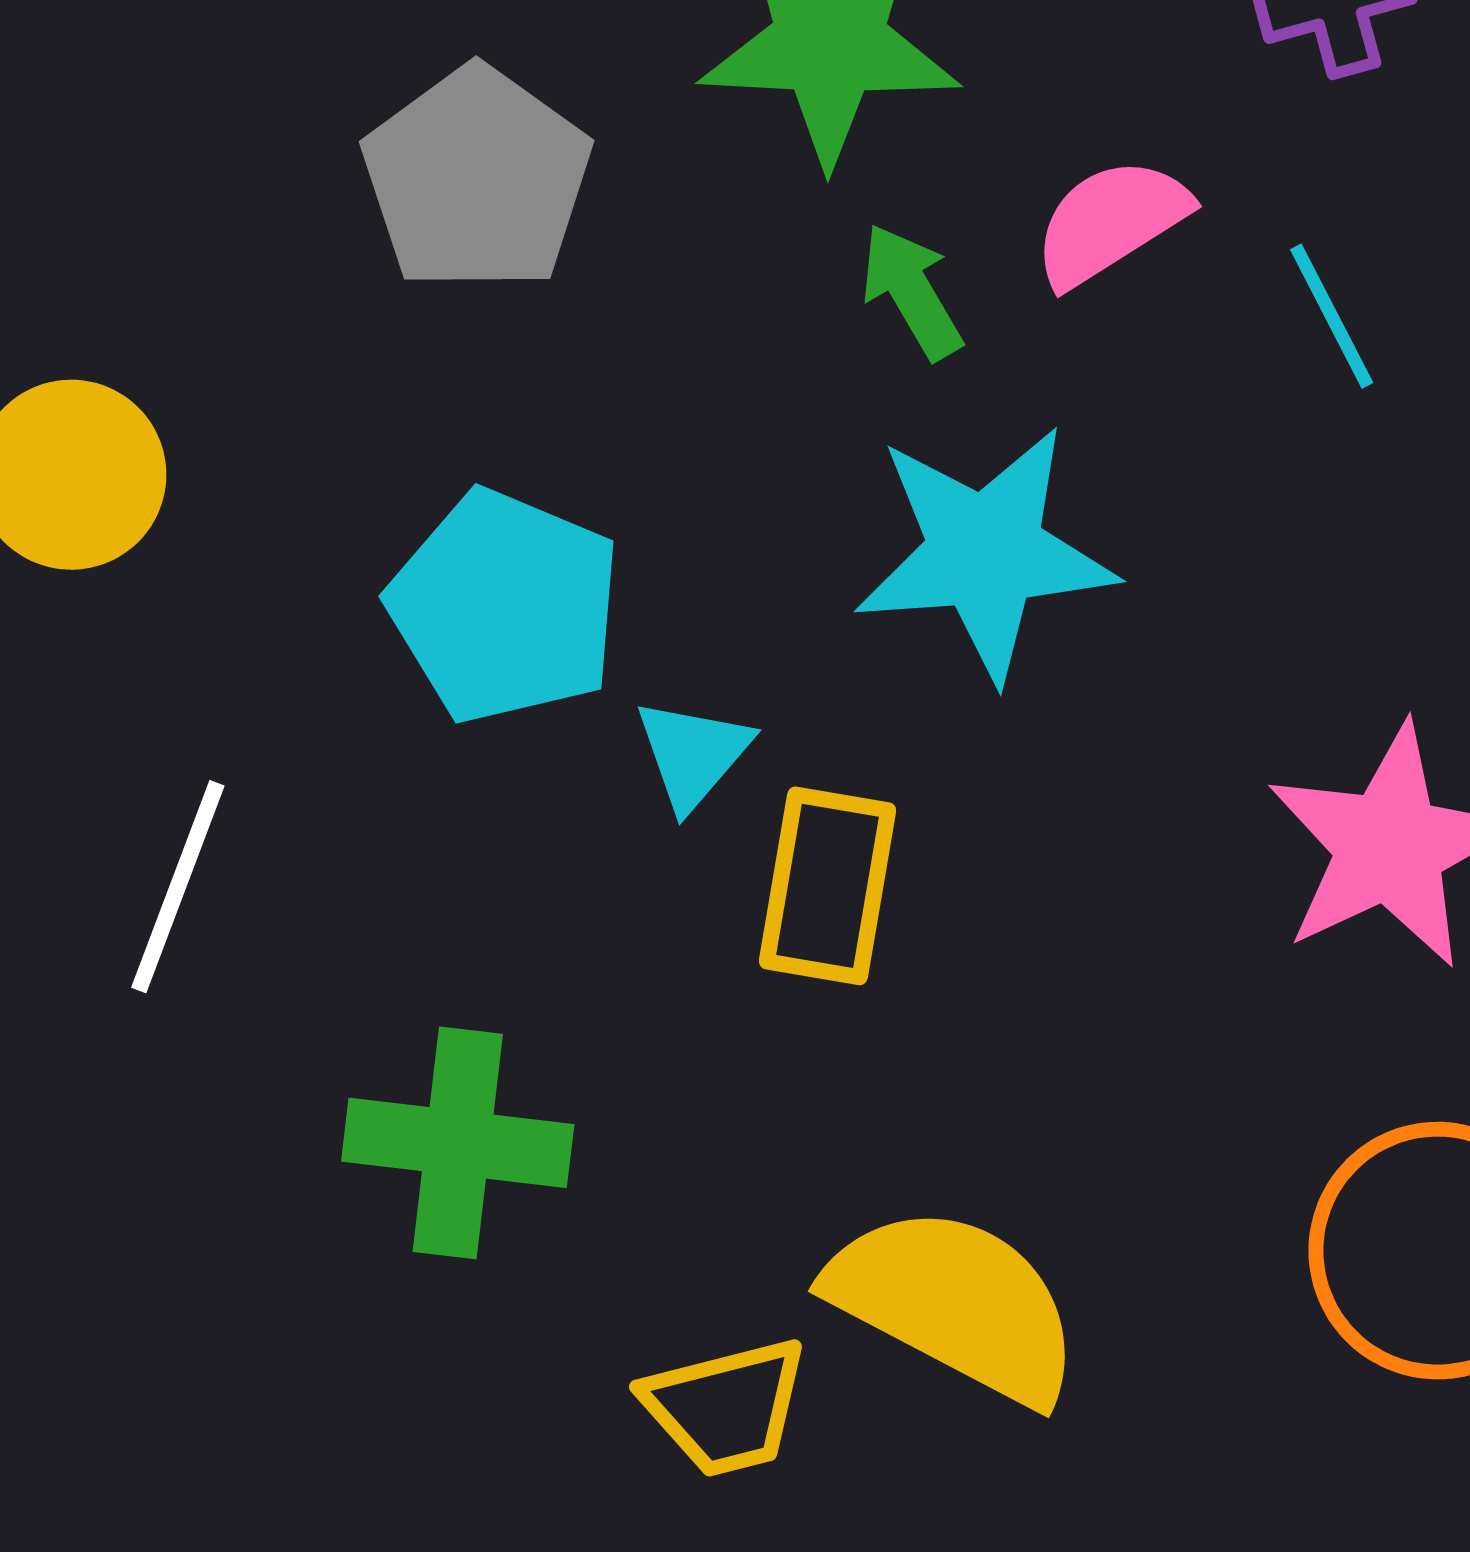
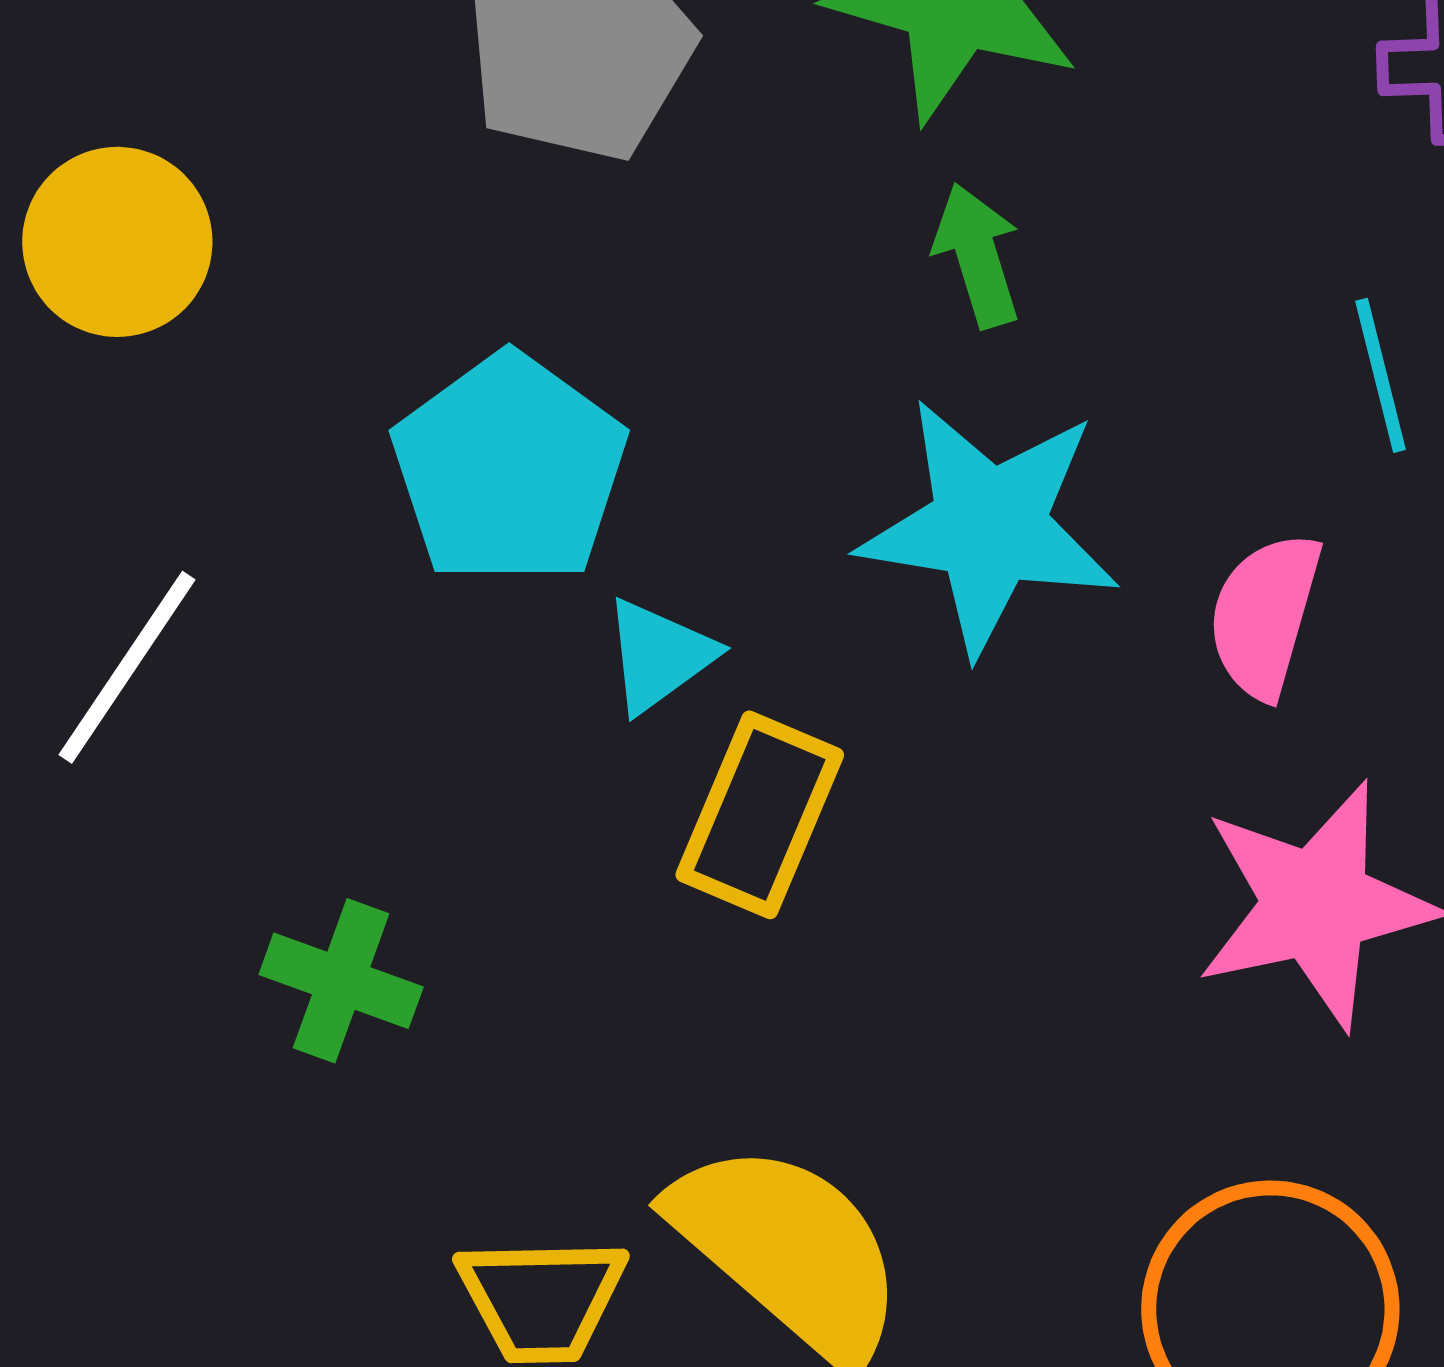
pink semicircle: (1111, 222) -> (1265, 615), moved, turned -55
green cross: (458, 1143) -> (341, 981), size x0.7

